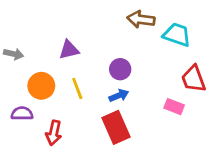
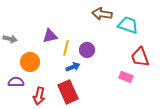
yellow line: (77, 89) -> (66, 48), moved, turned 35
blue arrow: (119, 95) -> (73, 67), moved
red rectangle: (116, 127) -> (68, 92), moved

